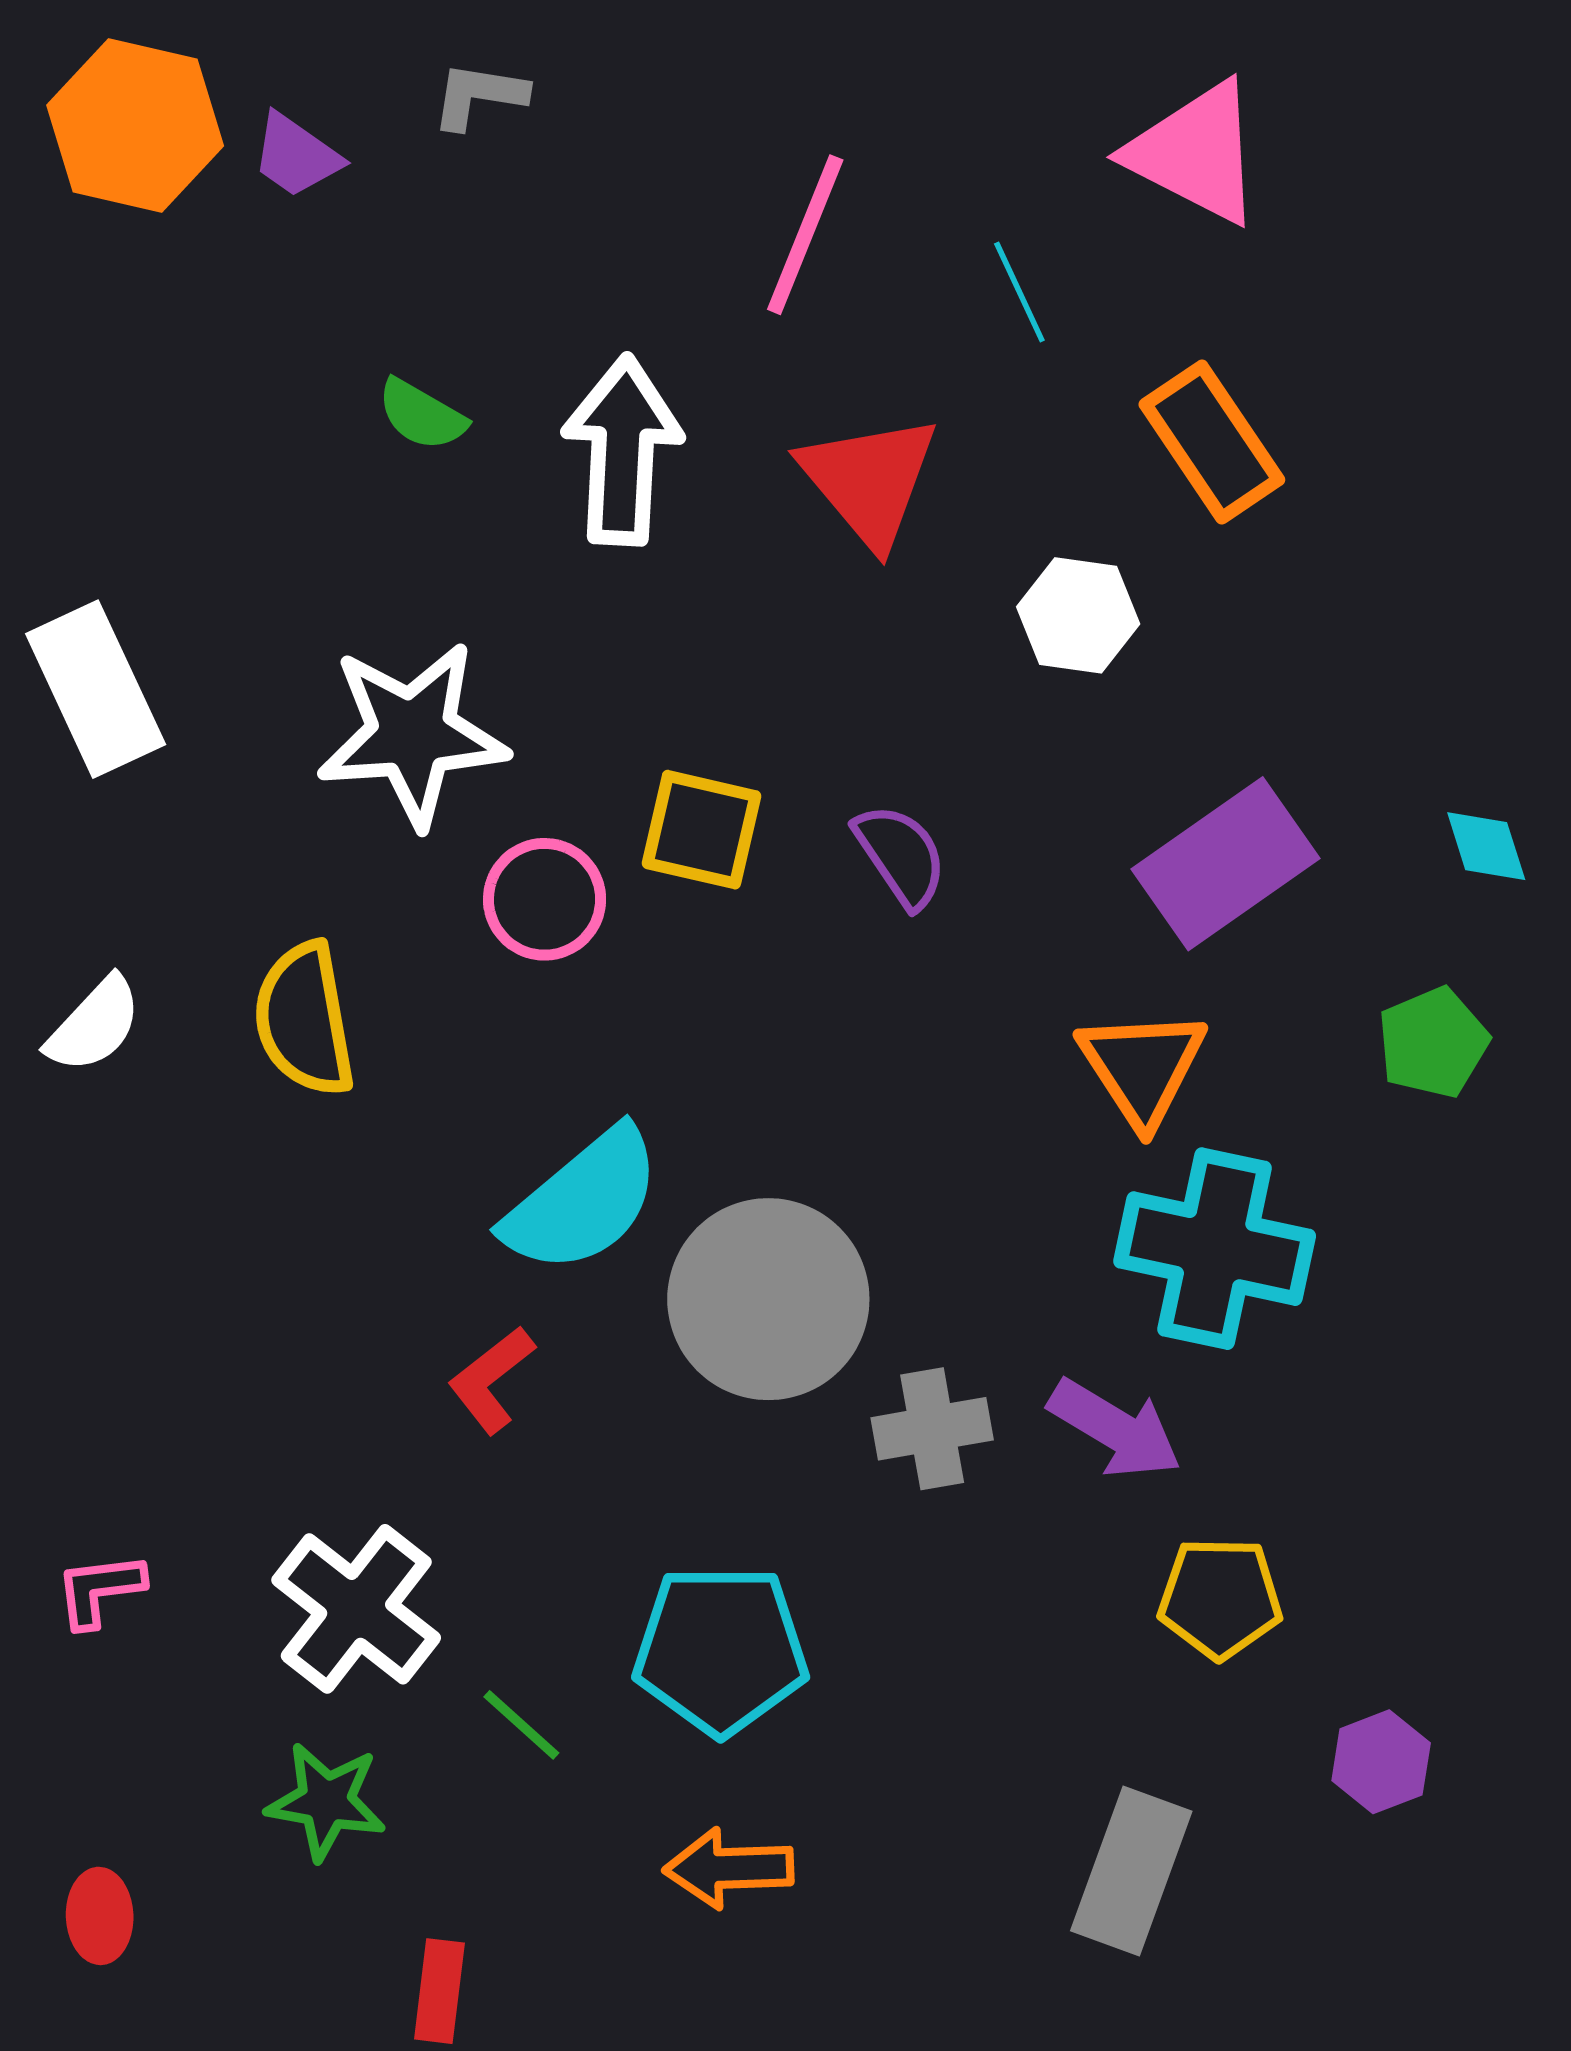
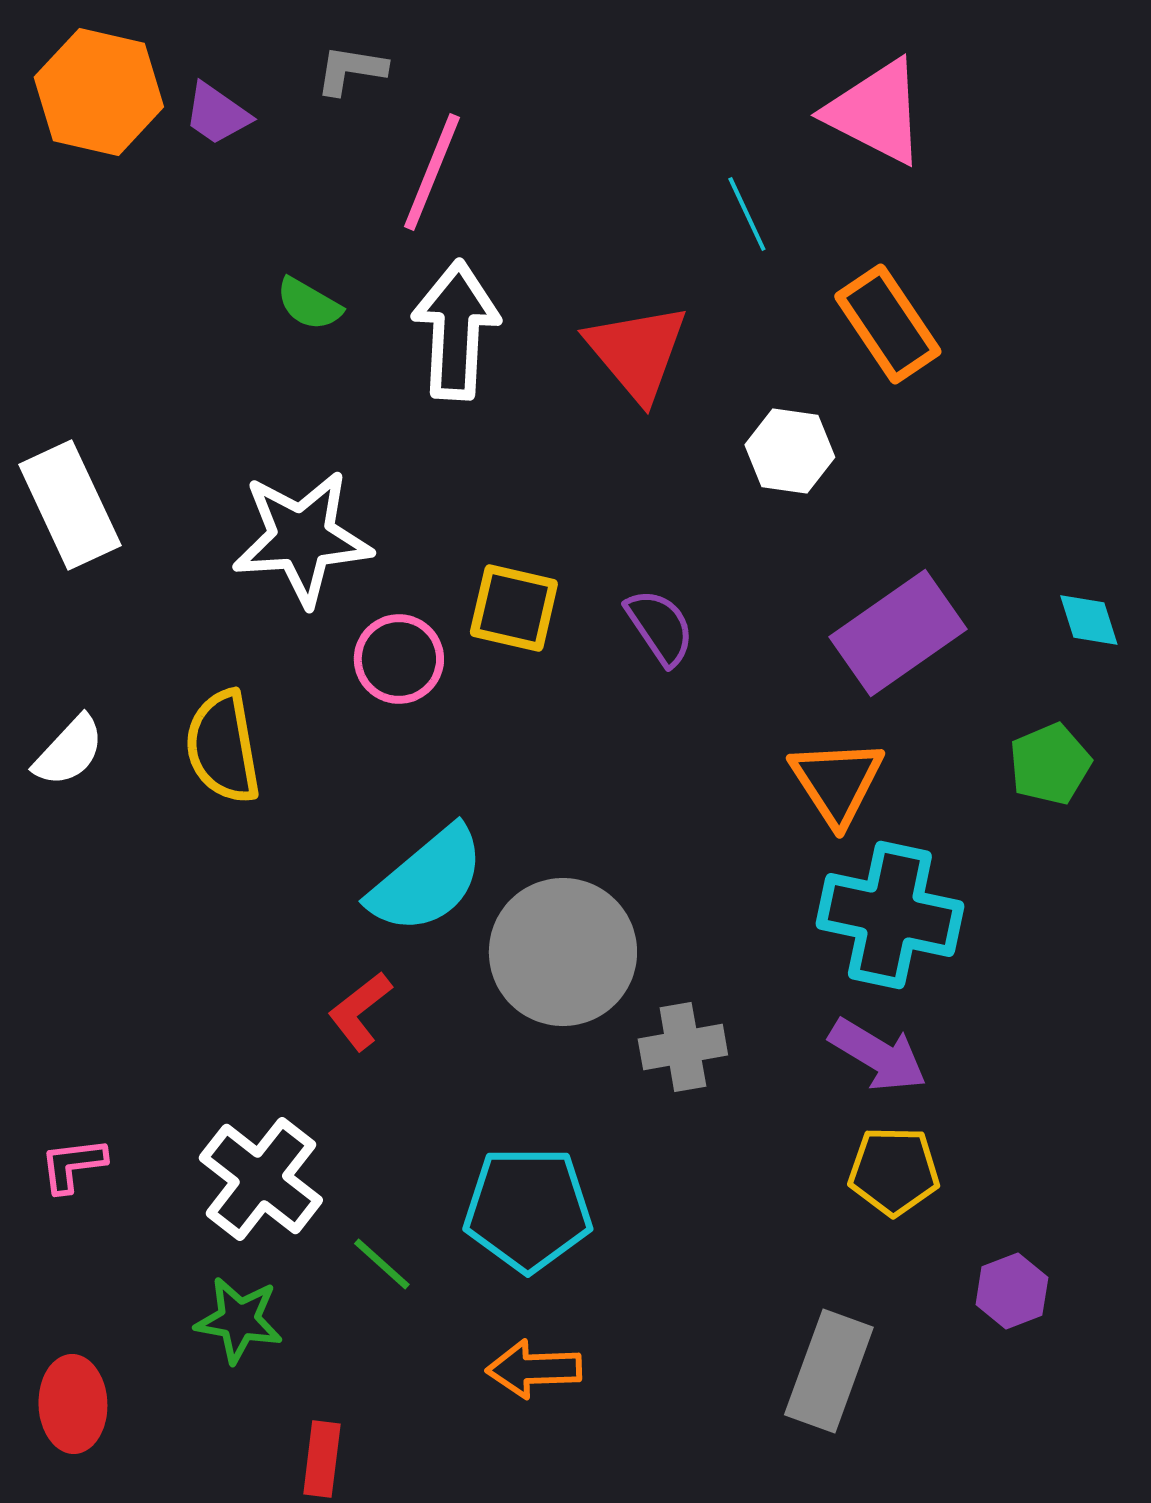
pink line: (805, 235) -> (432, 172), moved
purple arrow: (1115, 1429) -> (878, 1055), moved
red ellipse: (100, 1916) -> (73, 1404), size x1.4

